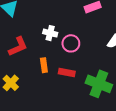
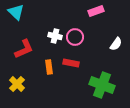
pink circle: (71, 43) -> (75, 37), moved
red rectangle: (67, 72) -> (71, 63), moved

